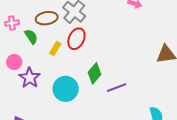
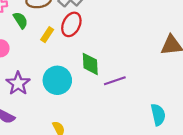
green diamond: (94, 73) -> (90, 64), turned -45
purple star: (30, 78) -> (18, 83), moved

